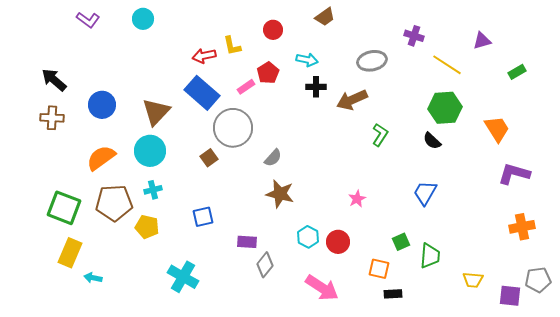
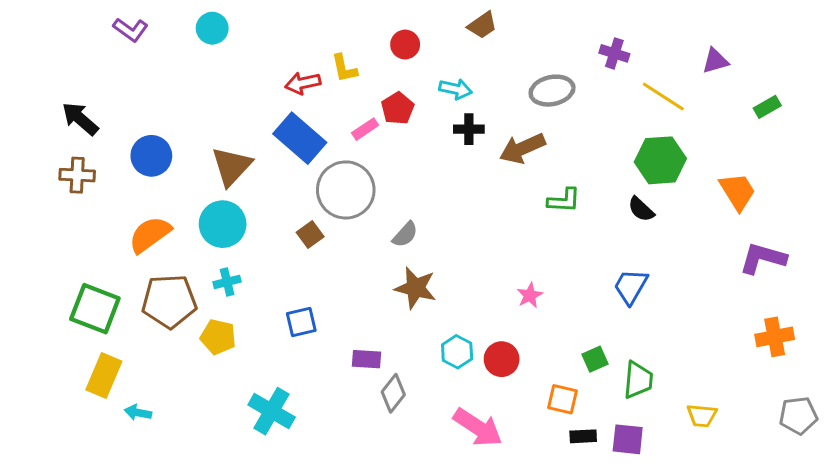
green L-shape: (380, 135) -> (564, 200), turned 60
purple square: (510, 296) -> (628, 439), moved

